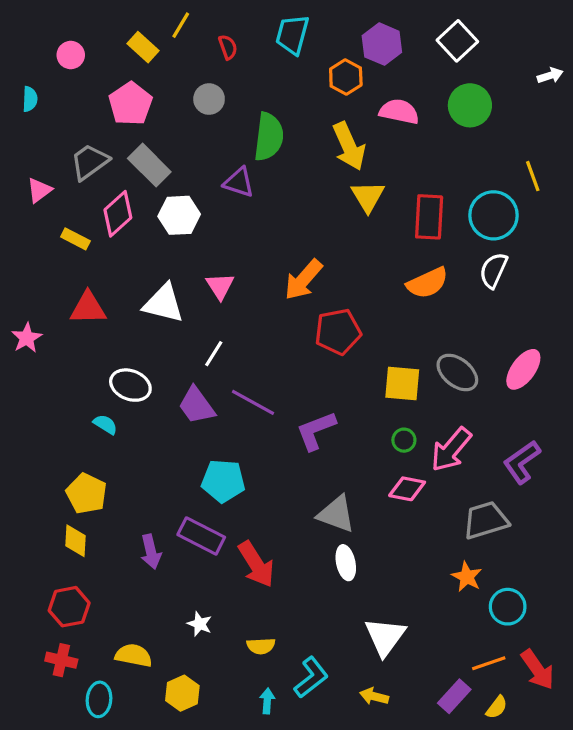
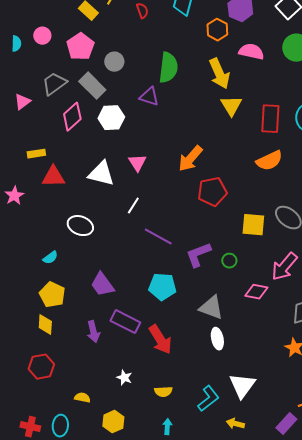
pink circle: (71, 55) -> (42, 36), moved
gray circle: (209, 99) -> (114, 62), moved
yellow rectangle: (75, 239) -> (36, 154), moved, turned -36
purple trapezoid: (196, 406) -> (102, 285), moved
cyan semicircle: (105, 424) -> (50, 258), moved, turned 112
green circle: (404, 440) -> (229, 261), moved
cyan pentagon: (223, 481) -> (162, 287), moved
yellow semicircle: (134, 655) -> (82, 398), size x0.7
red cross: (61, 660) -> (30, 427), moved
cyan L-shape: (311, 677) -> (208, 399), moved

